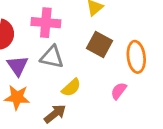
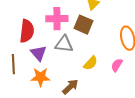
brown square: (100, 44) -> (83, 25), moved
yellow semicircle: (71, 88) -> (91, 63), moved

